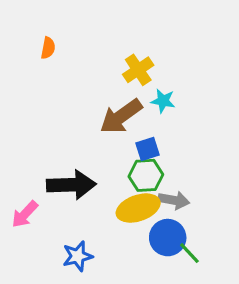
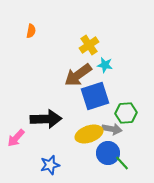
blue square: (147, 149) -> (95, 96), size x1.8
green hexagon: (146, 175) -> (126, 113), moved

